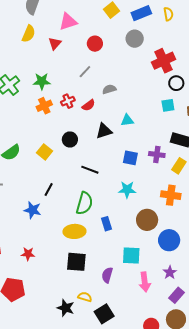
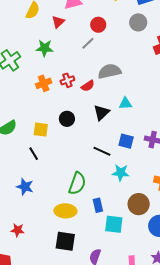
gray line: (85, 72) -> (88, 43), moved
green star: (42, 81) -> (45, 48), moved
gray semicircle: (109, 89) -> (110, 71), size x1.6
black triangle: (104, 131) -> (101, 113), turned -30
yellow square: (45, 152) -> (41, 130), turned -35
black line: (90, 170) -> (102, 151), moved
black line: (49, 190) -> (34, 154), moved, turned -64
cyan square: (131, 255) -> (114, 224), moved

